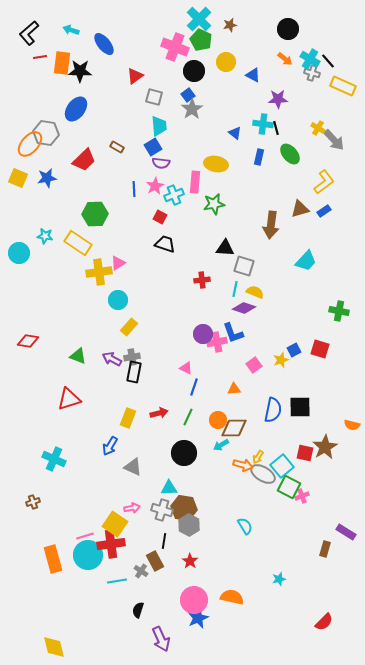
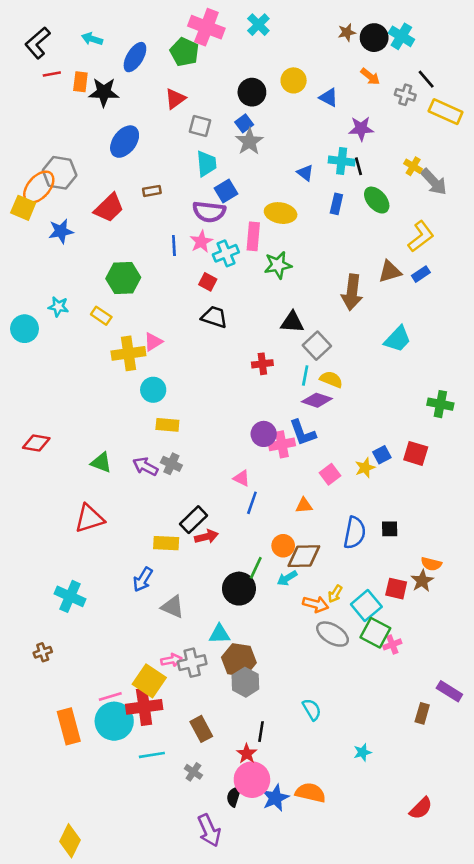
cyan cross: (199, 19) -> (258, 25), size x0.7
brown star: (230, 25) -> (347, 32), moved
green pentagon: (201, 40) -> (184, 52), moved
blue ellipse: (104, 44) -> (135, 57), turned 70
pink cross: (175, 47) -> (206, 27), moved
cyan cross: (310, 59) -> (401, 36), moved
orange rectangle: (62, 63) -> (80, 82), size x0.7
blue ellipse: (76, 109) -> (125, 142), moved
brown rectangle: (117, 147) -> (152, 191), turned -40
blue square: (153, 147) -> (226, 191), moved
purple semicircle: (161, 163) -> (209, 212), size x1.4
yellow square: (18, 178) -> (23, 208), moved
yellow rectangle: (78, 243) -> (101, 316), size x0.6
gray square: (244, 266) -> (317, 346), turned 30
yellow rectangle: (129, 327) -> (167, 425), turned 54
gray cross: (132, 357) -> (171, 464), turned 35
black rectangle: (134, 372) -> (193, 520), moved, turned 35
black square: (300, 407) -> (390, 529), size x0.6
green line: (188, 417) -> (256, 568), moved
yellow rectangle: (128, 418) -> (166, 543), turned 72
orange semicircle: (352, 425) -> (431, 564), moved
brown star: (325, 447) -> (422, 581), size x0.7
gray ellipse: (263, 474) -> (333, 634), moved
gray cross: (162, 510) -> (192, 663), moved, turned -30
cyan semicircle: (245, 526) -> (312, 709), moved
black line: (164, 541) -> (261, 732), moved
red star: (190, 561) -> (247, 754), moved
gray cross: (141, 571) -> (193, 772), moved
orange semicircle: (232, 597) -> (310, 793), moved
black semicircle: (138, 610) -> (234, 797), moved
blue star: (198, 618) -> (275, 798), moved
yellow diamond: (54, 647) -> (70, 841), turned 40

